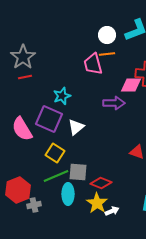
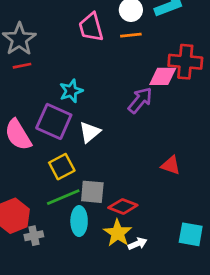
pink trapezoid: (93, 64) -> (91, 27), moved
purple arrow: (114, 103) -> (140, 100), turned -50
yellow square: (55, 153) -> (62, 167), turned 30

